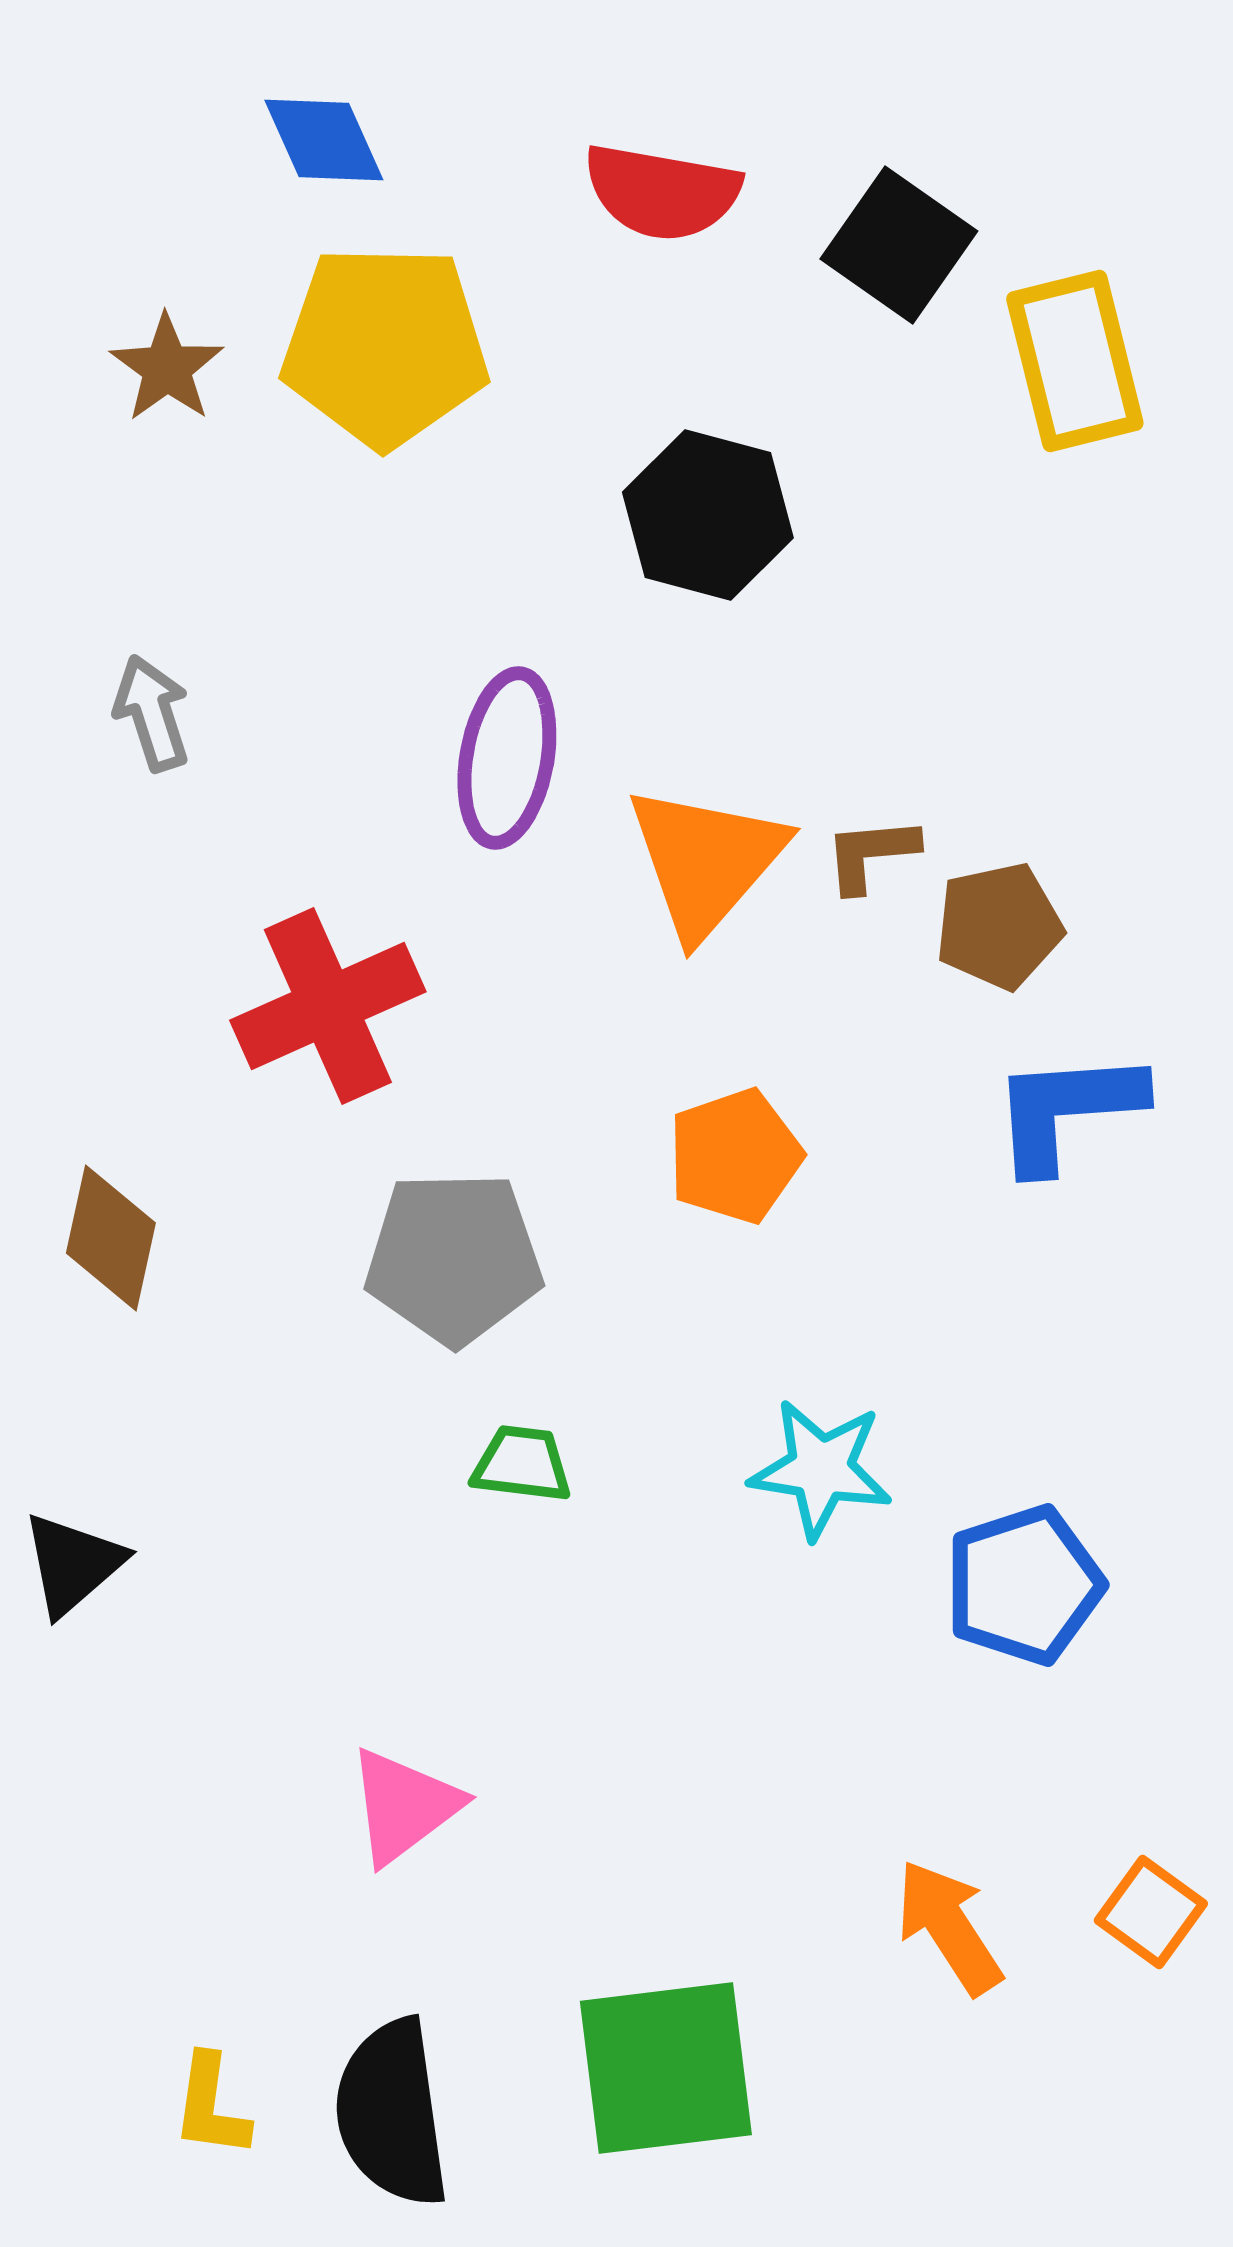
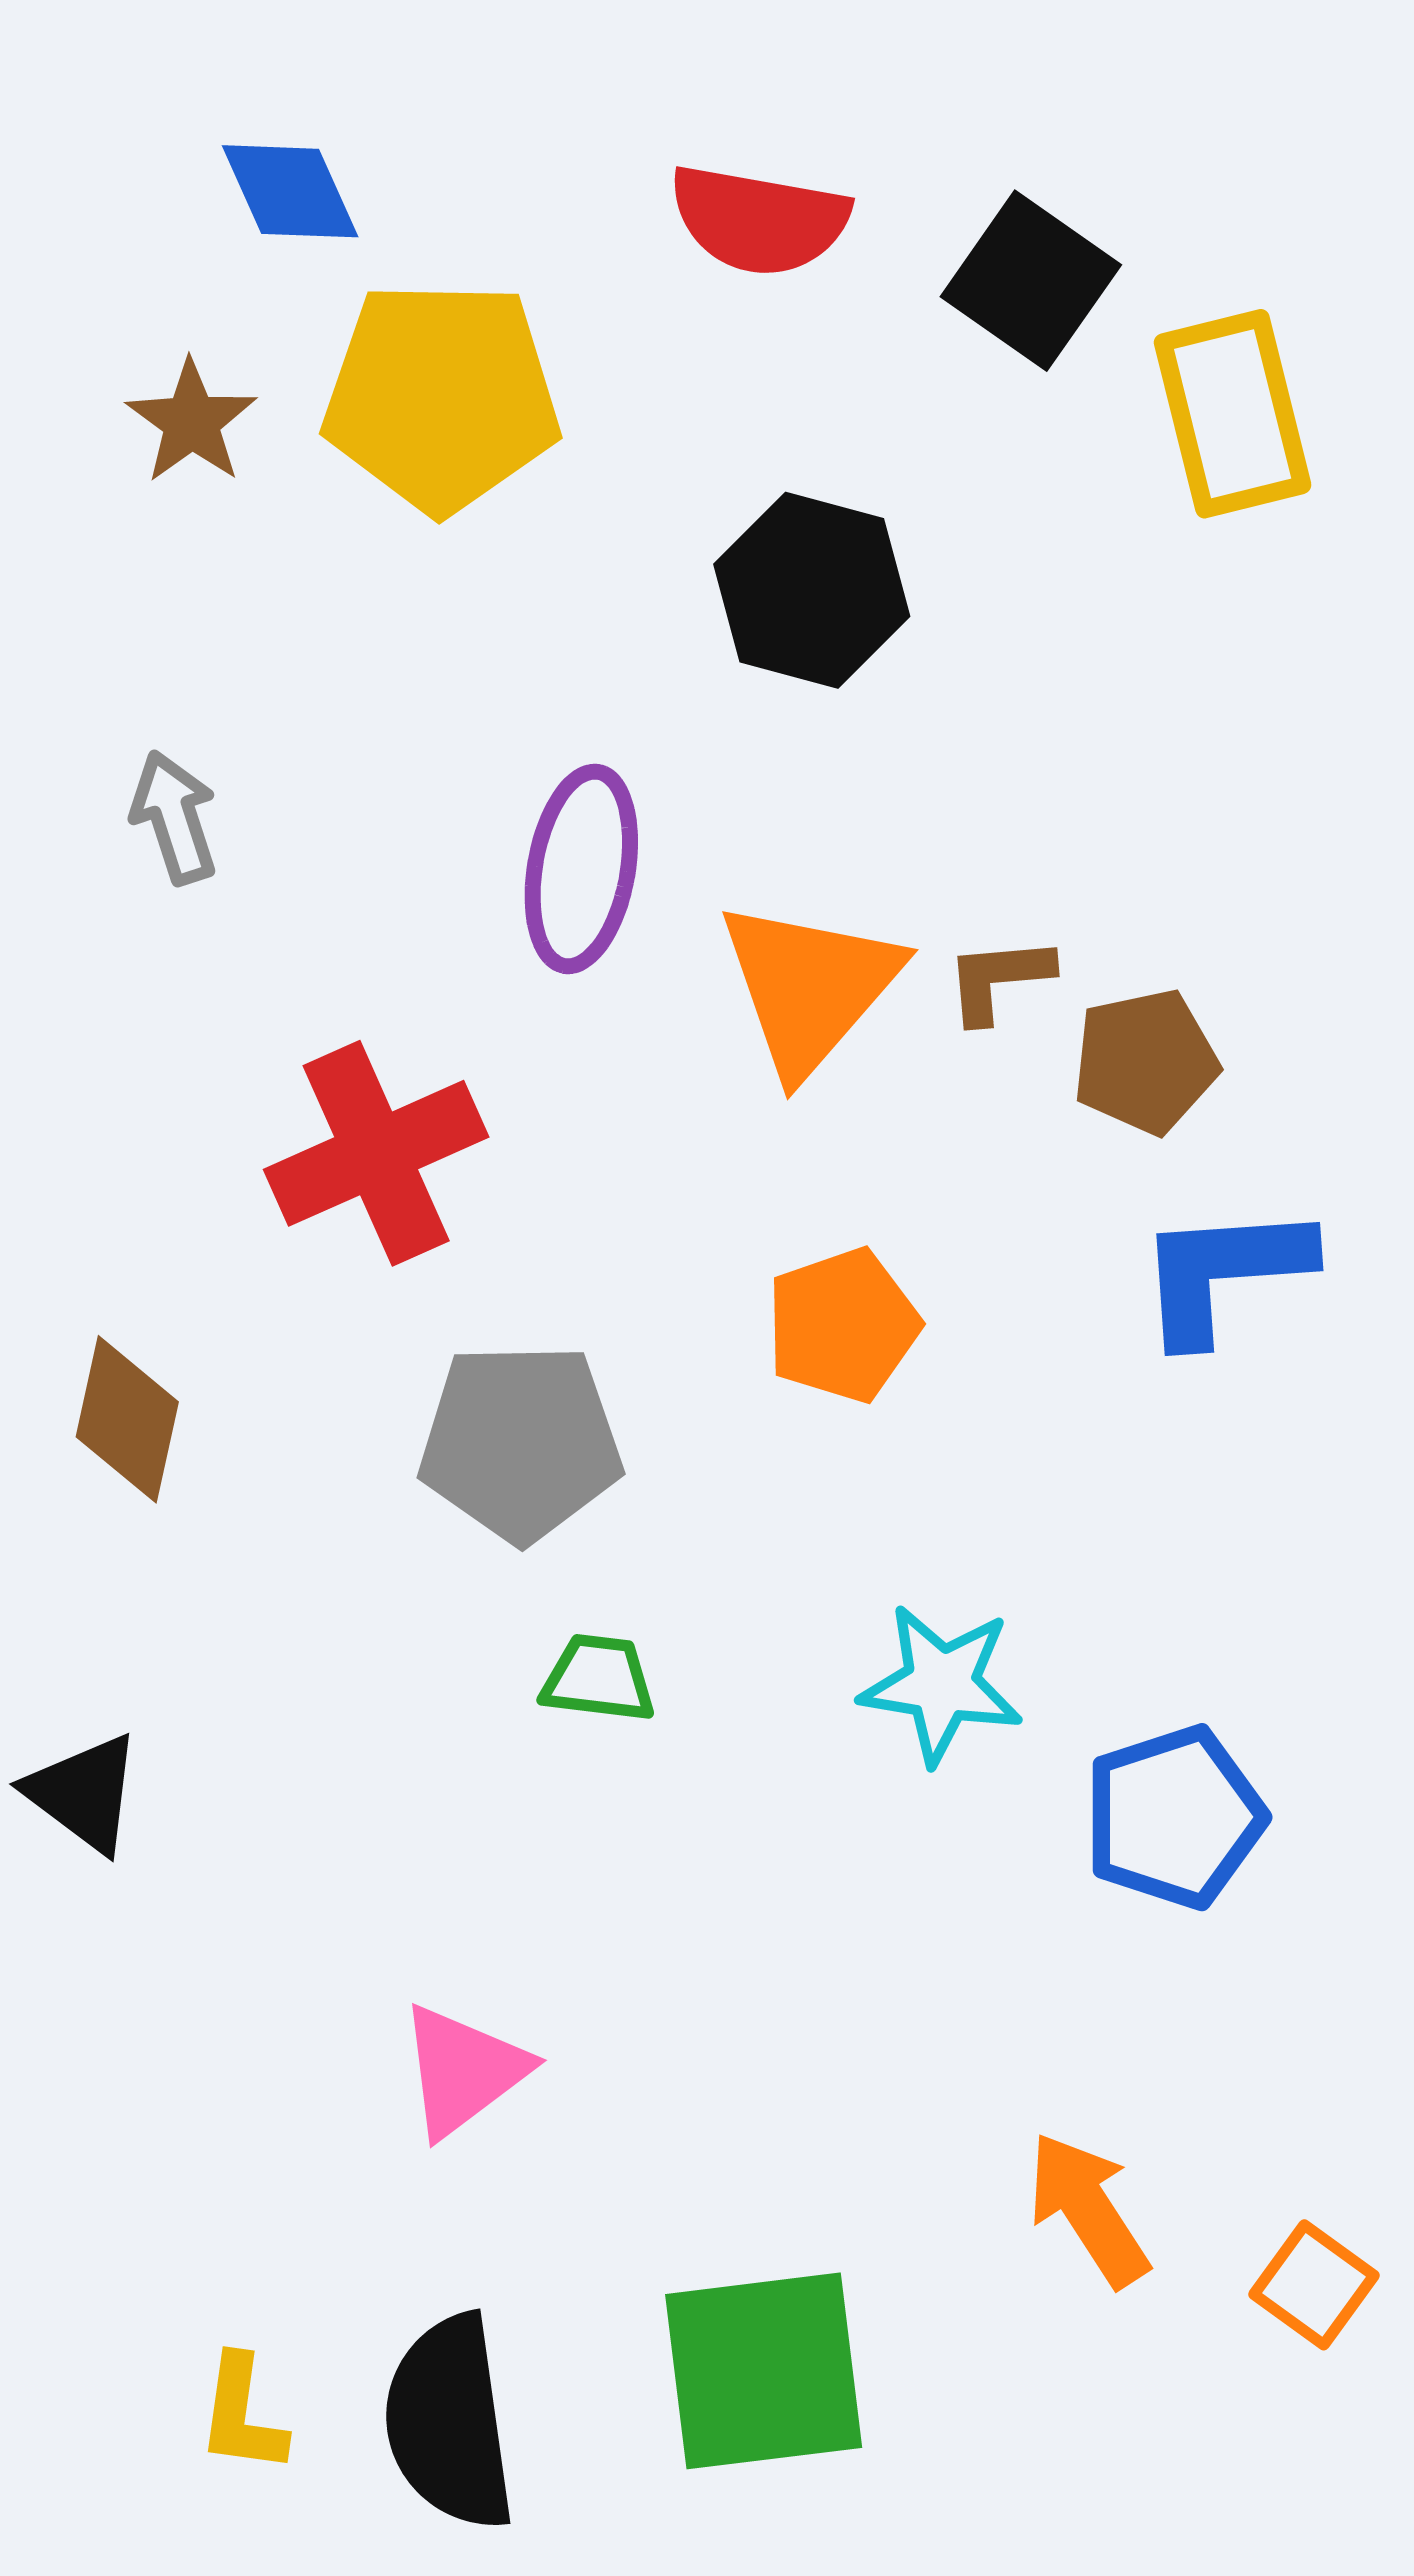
blue diamond: (324, 140) -> (290, 191), moved
black triangle: (73, 1564) -> (84, 1793), turned -42
orange square: (1151, 1912) -> (1314, 2285), moved

